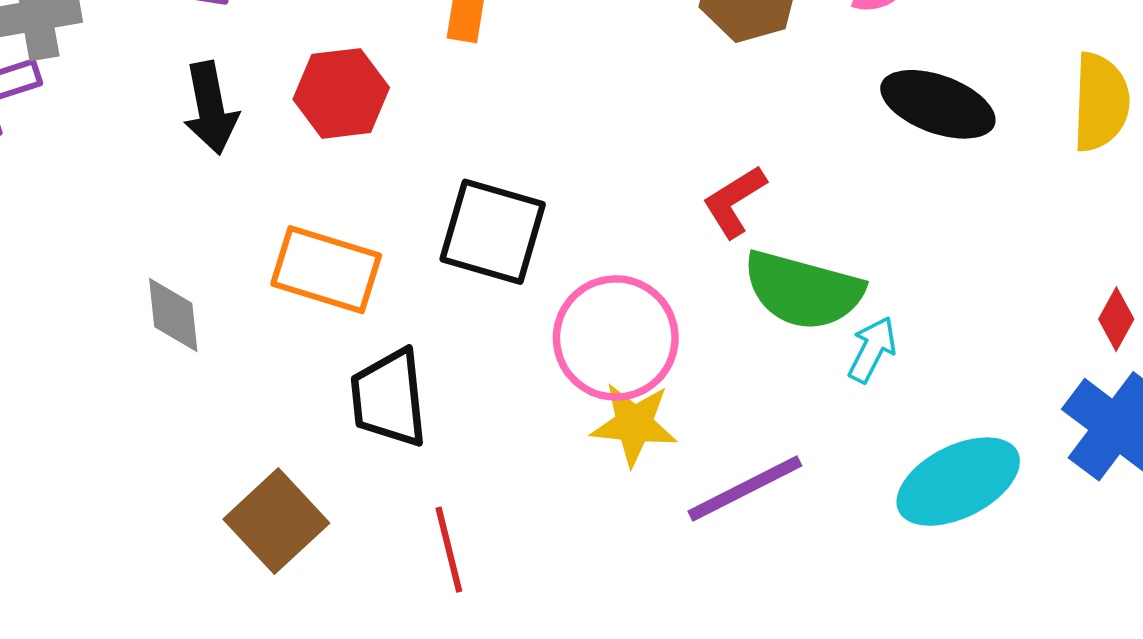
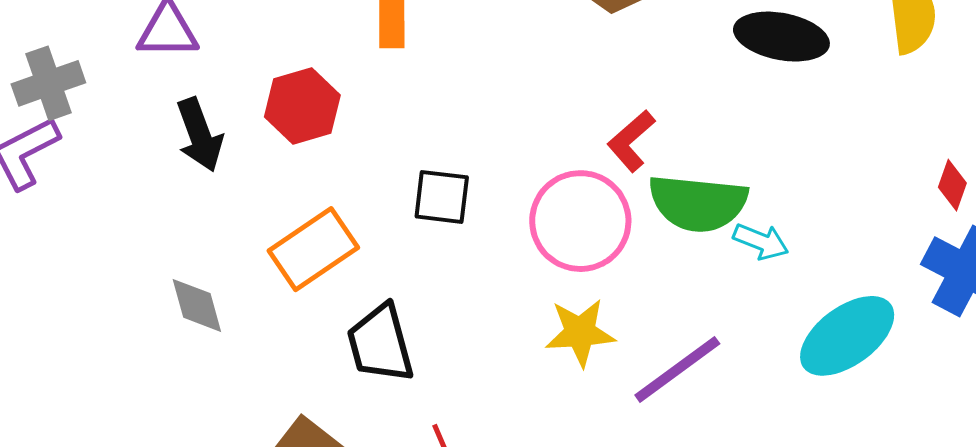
black square: (493, 232) -> (442, 197), size x0.7
orange rectangle: (326, 270) -> (313, 249), turned -42
pink circle: (616, 338) -> (580, 221), moved
cyan arrow: (872, 349) -> (761, 241), turned 94

